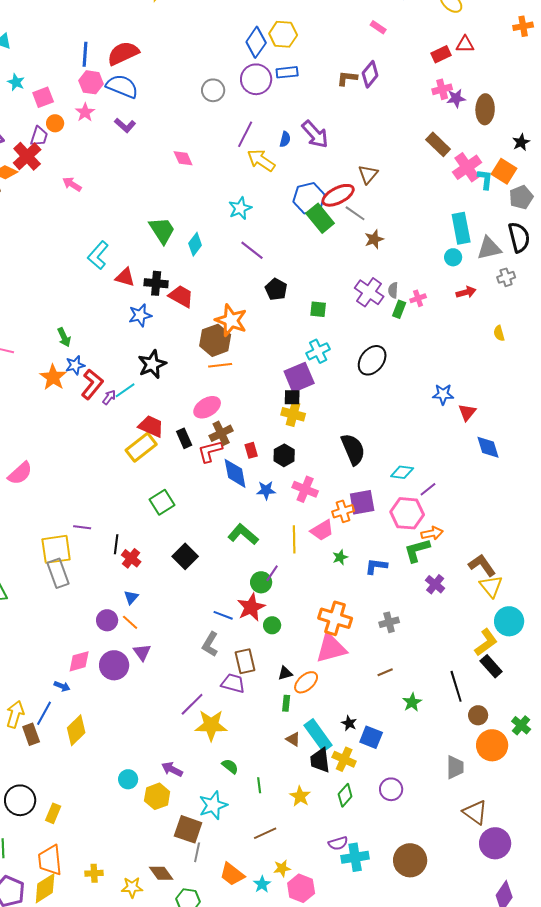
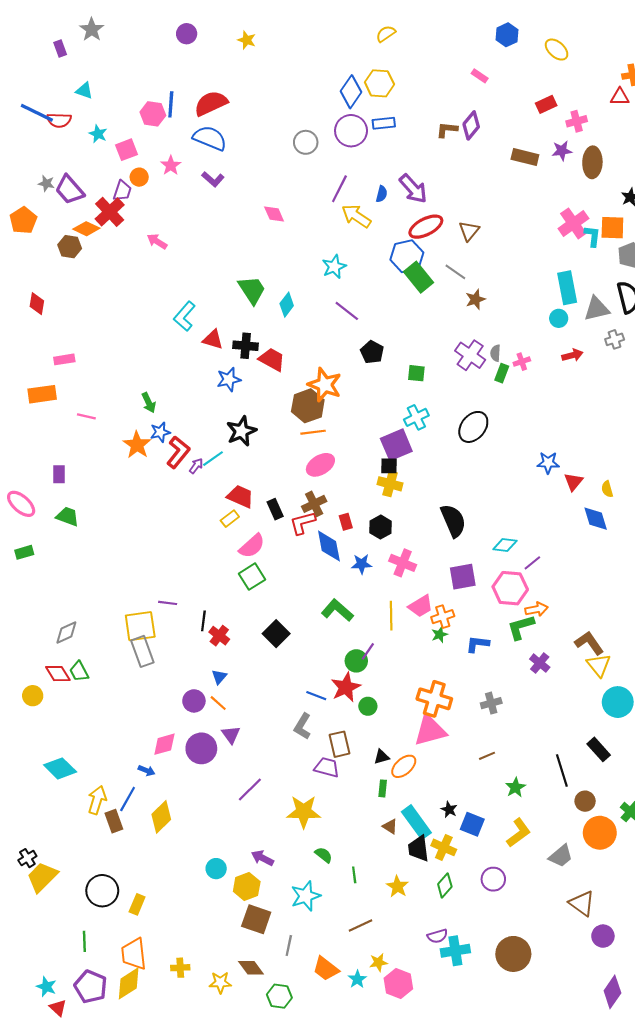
red triangle: (465, 44) -> (620, 97), moved
pink hexagon: (91, 82) -> (153, 114), moved
pink cross: (442, 89) -> (577, 121), moved
brown rectangle: (438, 144) -> (525, 157), moved, turned -30
orange square: (504, 171) -> (612, 228), turned -30
red ellipse: (338, 195) -> (426, 227), moved
yellow semicircle: (499, 333) -> (607, 489), moved
pink ellipse: (207, 407) -> (320, 465), moved
yellow rectangle: (141, 447) -> (230, 519), size x0.6
pink semicircle: (20, 473) -> (252, 546), moved
orange cross: (343, 511) -> (443, 617), moved
yellow L-shape: (486, 642) -> (519, 833), moved
purple line: (192, 704) -> (250, 790), moved
gray trapezoid: (455, 767) -> (561, 856), turned 50
brown square: (188, 829) -> (256, 919), moved
purple circle: (495, 843) -> (603, 936), size x0.7

